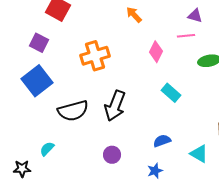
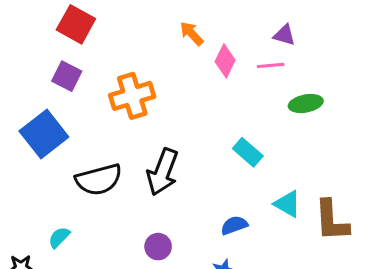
purple square: (39, 43) -> (67, 76), moved
pink diamond: (156, 52) -> (225, 61), moved
cyan triangle: (199, 154) -> (287, 204), moved

